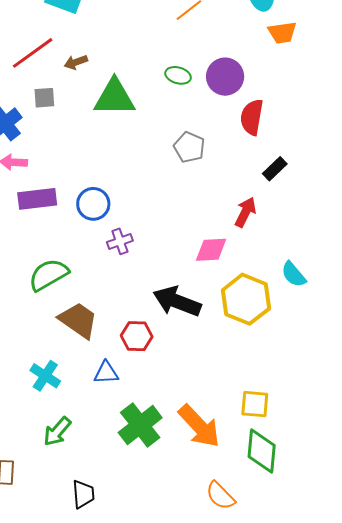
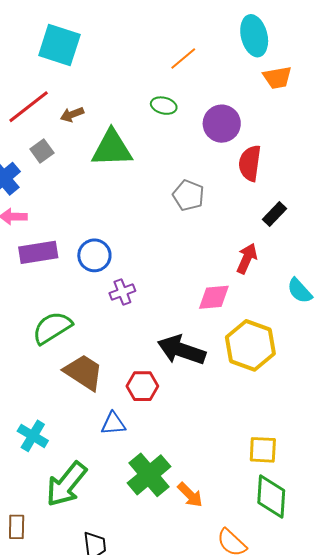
green ellipse: (178, 75) -> (164, 106), moved
gray square: (44, 98) -> (42, 151), turned -30
cyan semicircle: (294, 274) -> (300, 291), moved
cyan cross: (45, 376) -> (33, 436), moved
orange arrow: (199, 426) -> (190, 495), moved, size x0.6
green arrow: (57, 432) -> (66, 484), size x1.5

